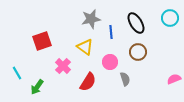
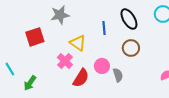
gray star: (91, 19) -> (60, 15), moved
pink circle: (110, 62) -> (102, 66), moved
pink cross: (63, 66) -> (65, 61), moved

